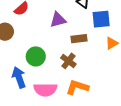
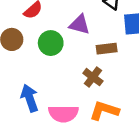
purple triangle: (58, 20) -> (80, 25), turned 30
green circle: (36, 56) -> (51, 43), moved

